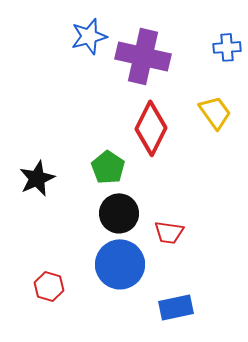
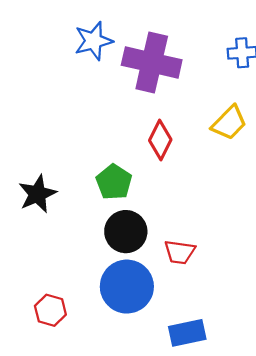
yellow trapezoid: (215, 112) -> (229, 123), turned 81
red diamond: (151, 128) -> (160, 140), size x0.7

